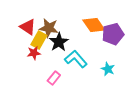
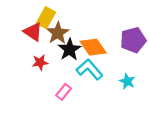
orange diamond: (94, 25) -> (93, 47), moved
brown star: (49, 28) -> (58, 33), turned 30
yellow rectangle: (39, 40) -> (46, 18), moved

